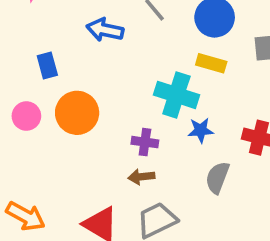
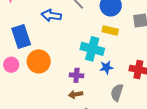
blue rectangle: (47, 65) -> (21, 37), size x1.6

